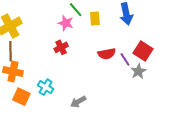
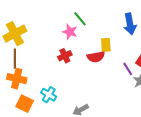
yellow rectangle: (95, 18) -> (106, 45), moved
red semicircle: (107, 54) -> (96, 57), moved

